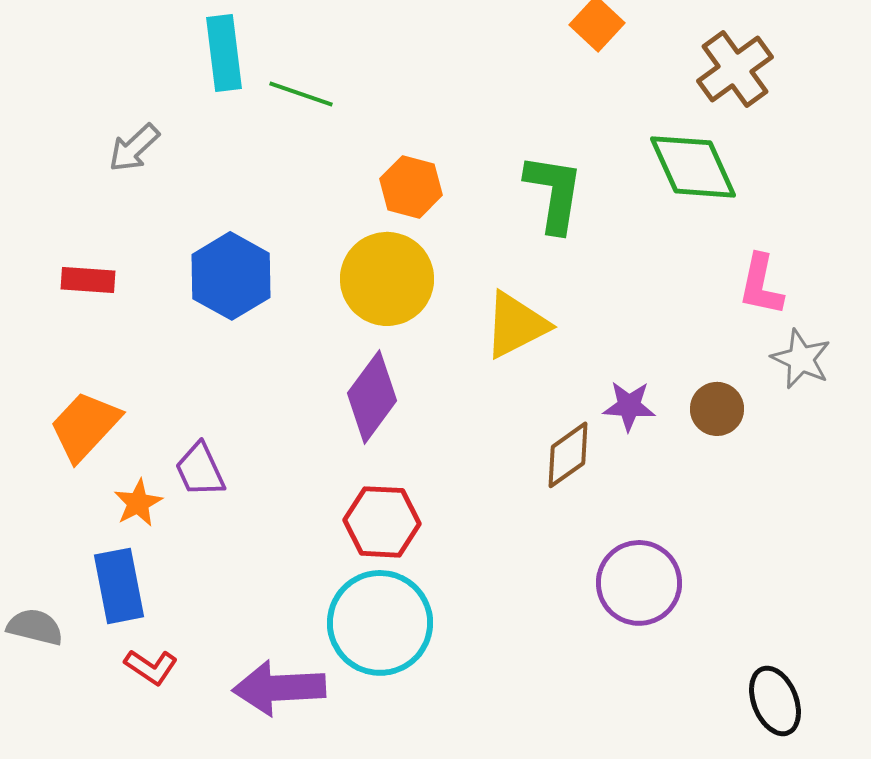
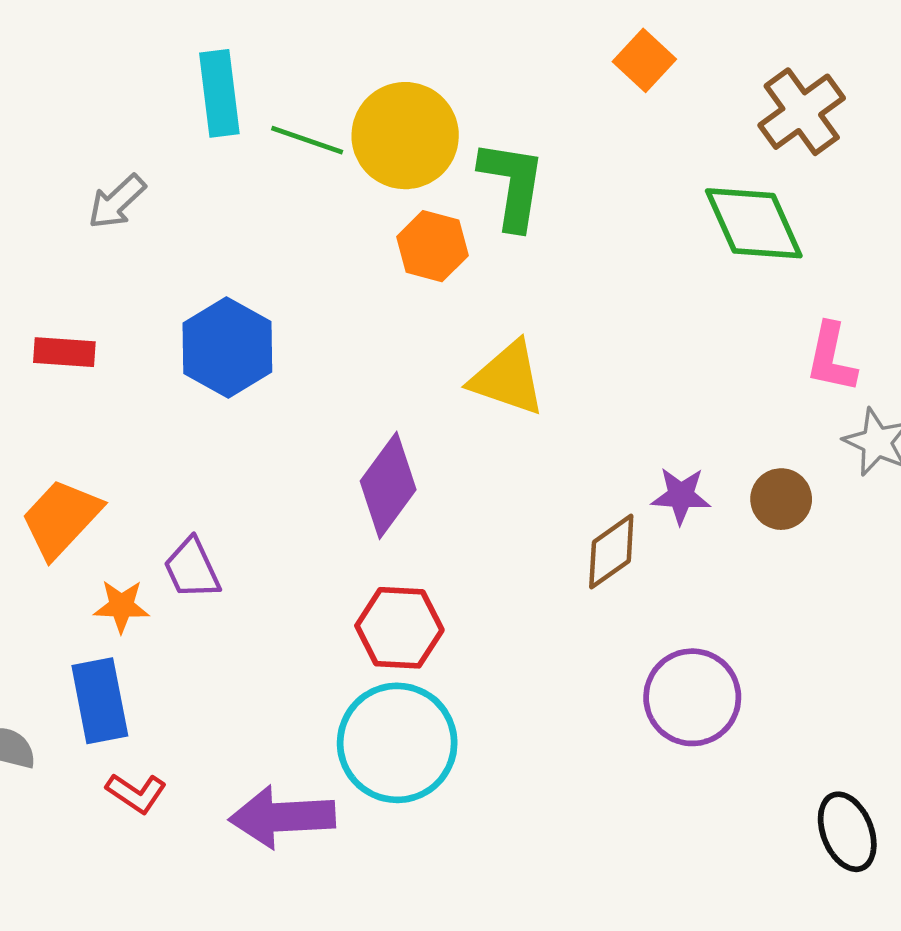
green L-shape: (554, 193) -> (512, 185), moved
yellow circle: (387, 279) -> (405, 136), moved
yellow triangle: (516, 325) -> (508, 378), moved, turned 46
orange star: (138, 503) -> (121, 606), turned 30

